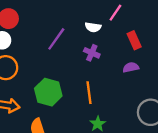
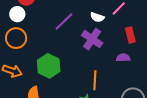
purple cross: (92, 53) -> (92, 39), size x1.5
orange line: (89, 93) -> (95, 80), moved

